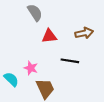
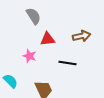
pink star: (31, 68) -> (30, 56), moved

